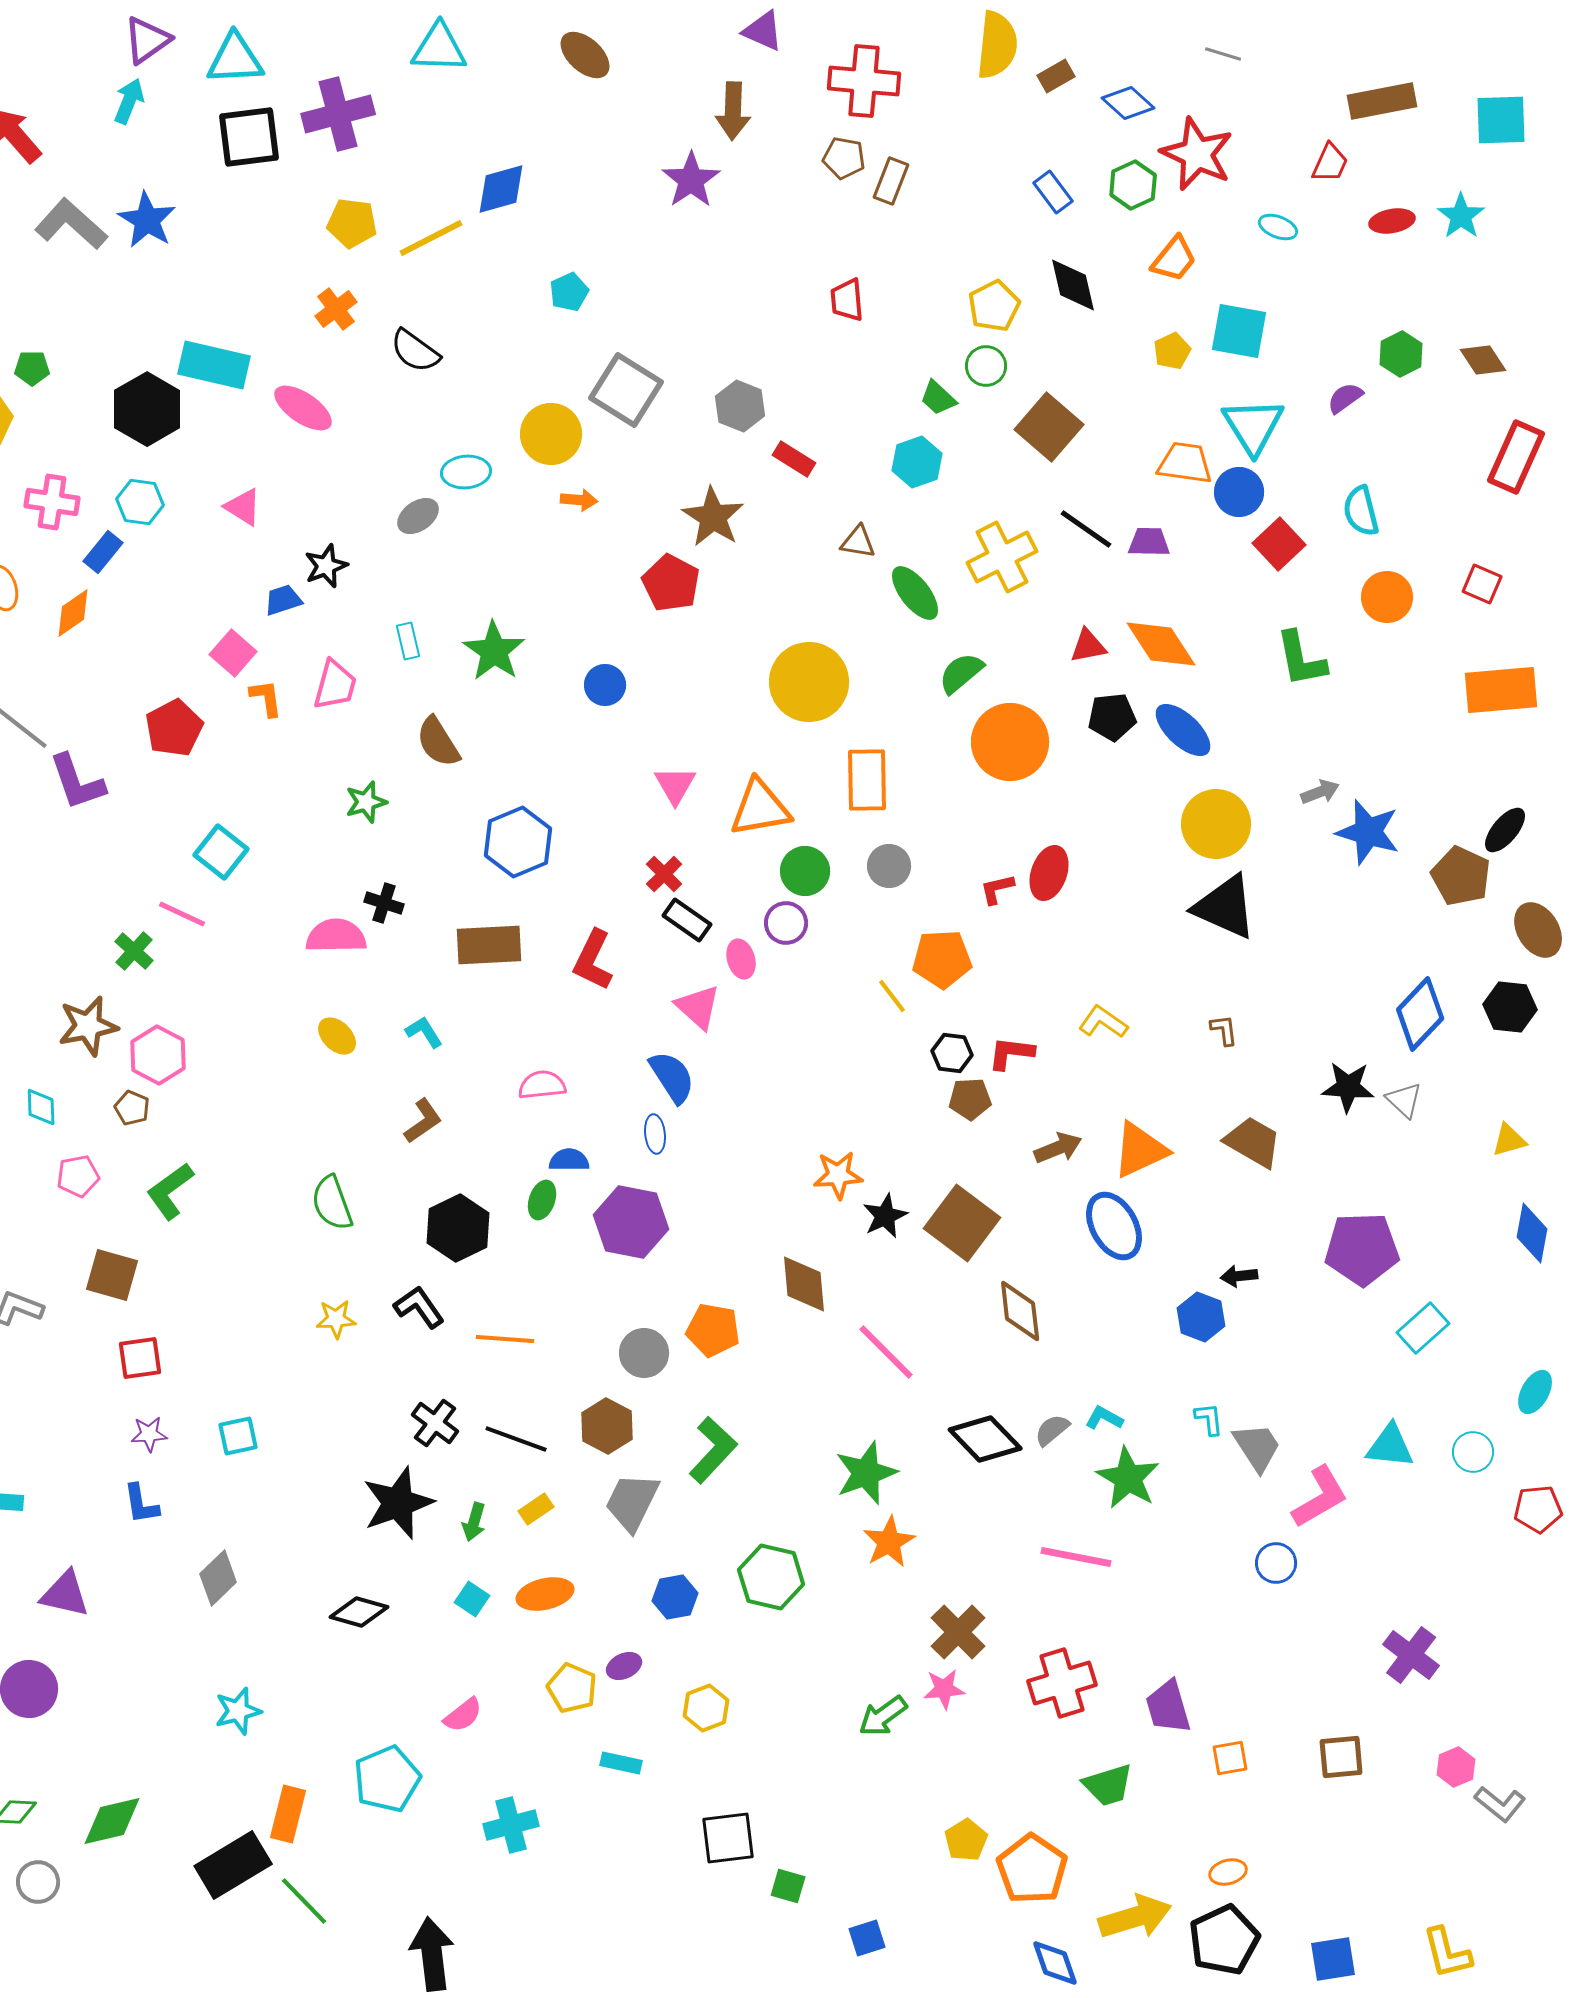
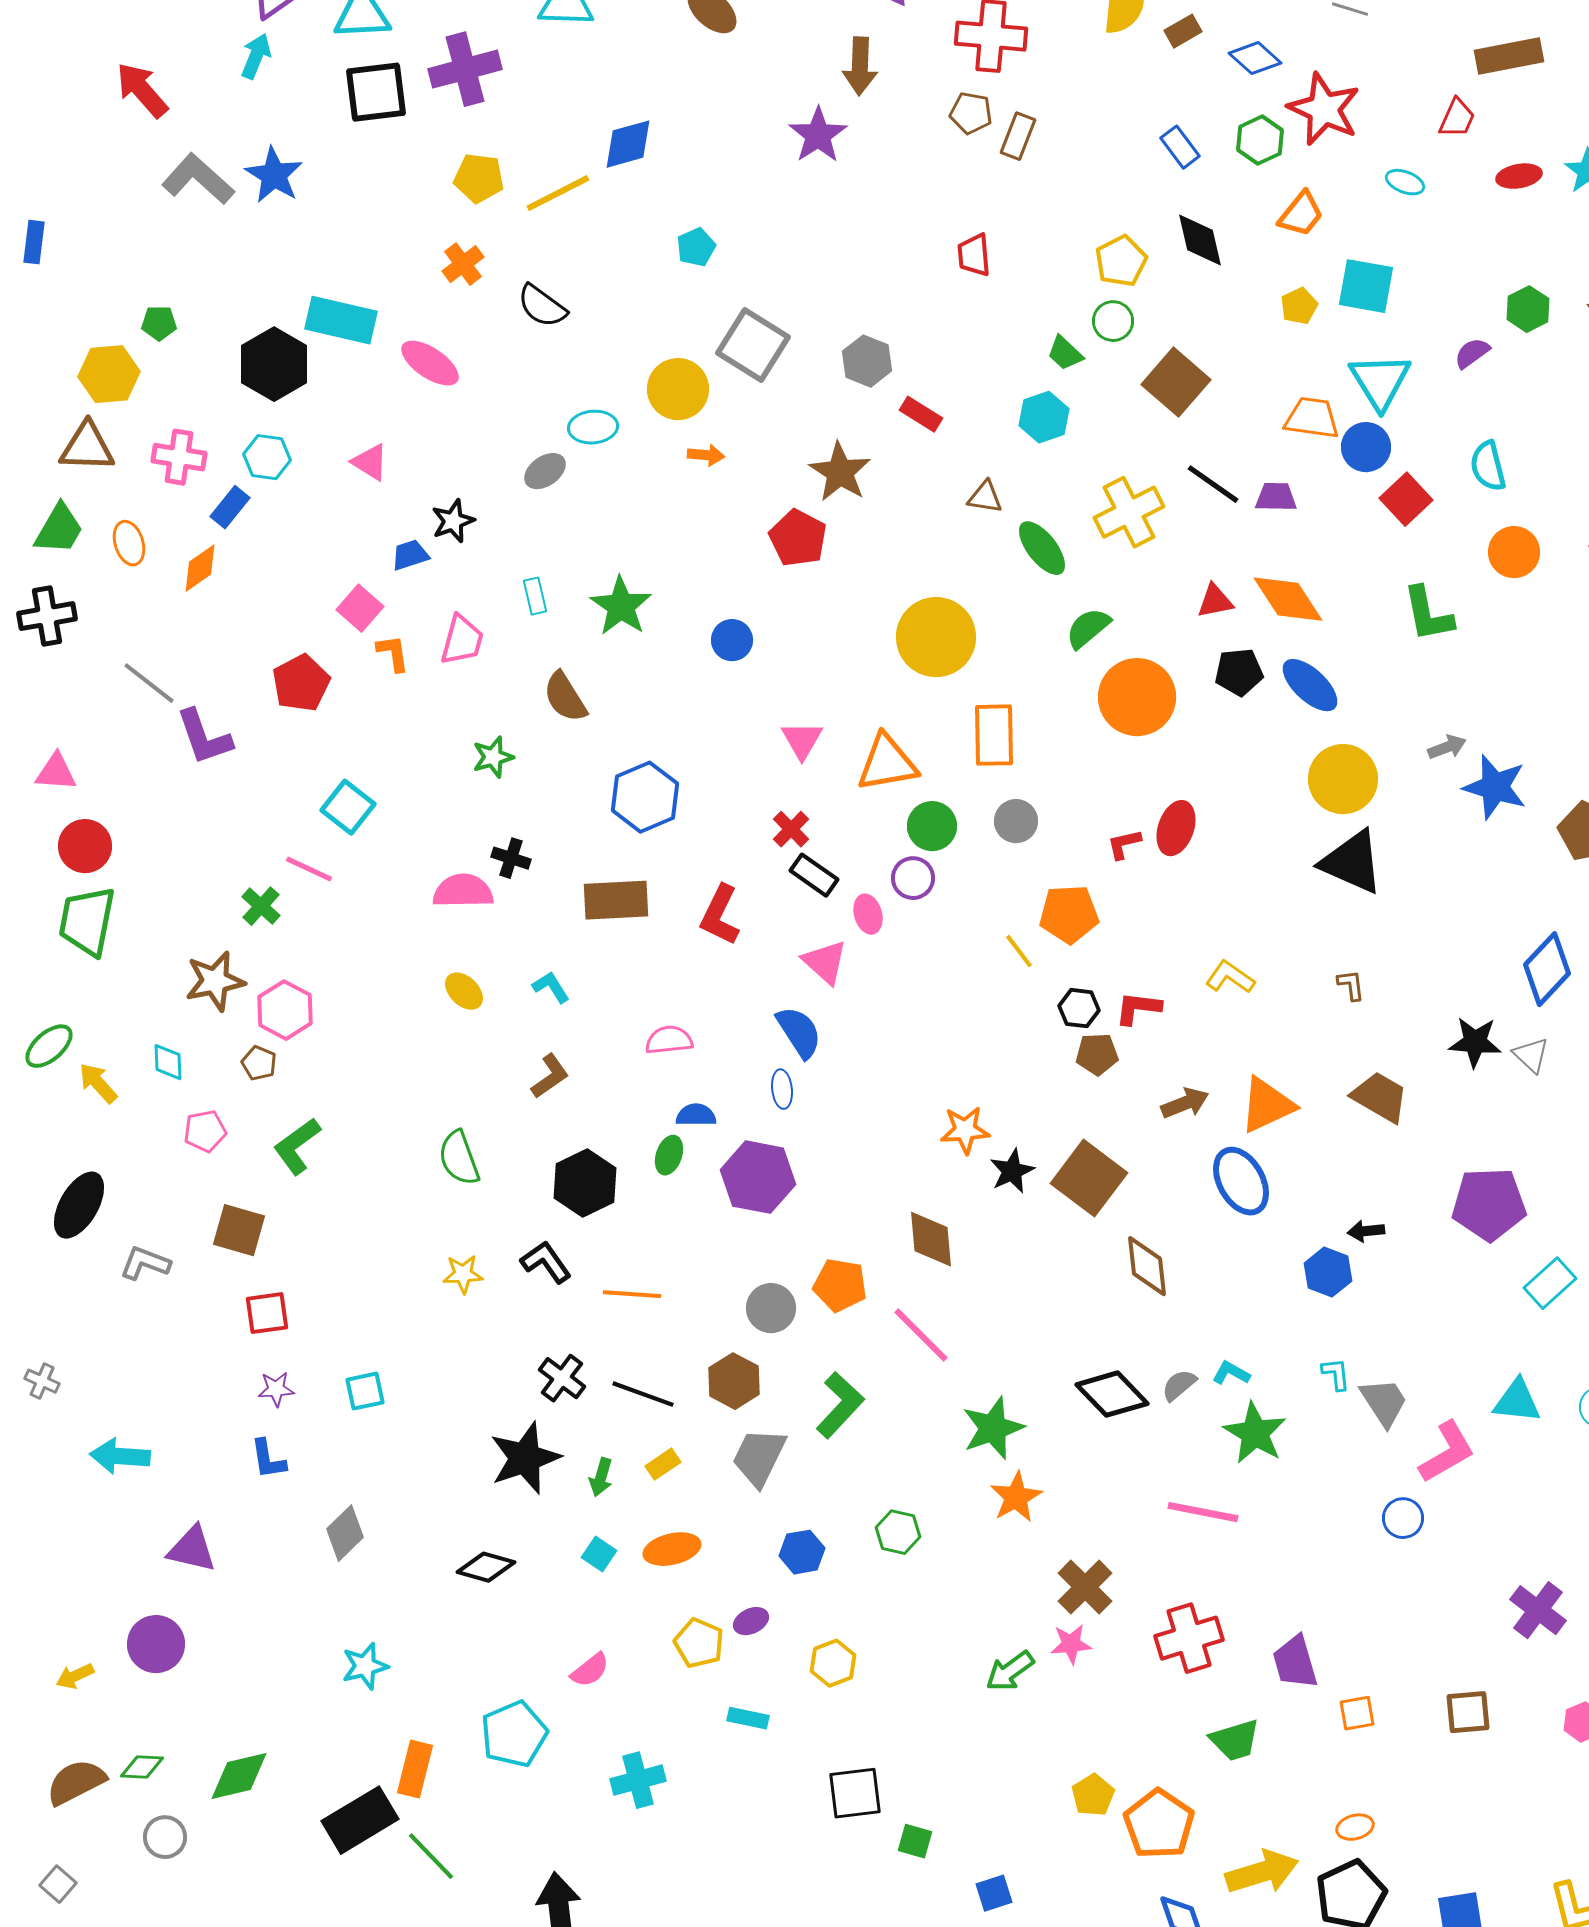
pink line: (886, 1352) -> (921, 1335), moved
green hexagon: (771, 1577) -> (898, 1532), size x0.7

